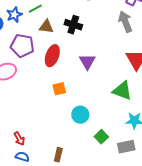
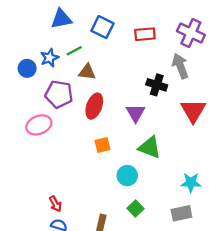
black cross: (73, 25) -> (157, 85), moved
green triangle: (122, 91) -> (150, 147), moved
green square: (101, 137) -> (136, 209), moved

